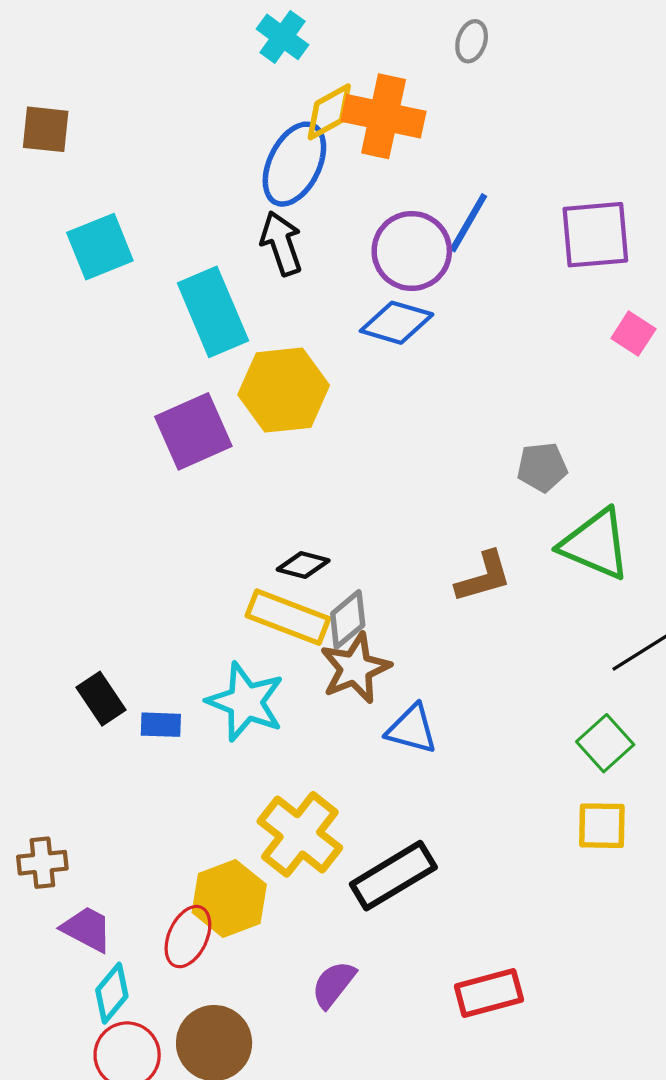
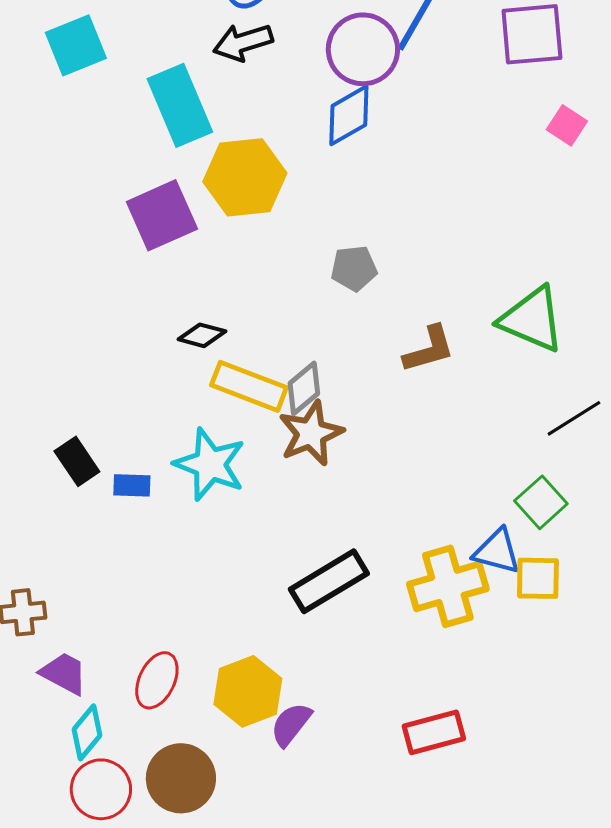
black arrow: (281, 243) -> (243, 42), turned -88
blue diamond: (397, 323) -> (349, 115), turned -46
gray pentagon: (542, 467) -> (354, 268), moved
black diamond: (303, 565) -> (202, 335), moved
blue triangle: (412, 729) -> (497, 551), moved
yellow cross: (300, 834) -> (448, 586), moved, turned 36
black rectangle: (393, 876) -> (329, 581), moved
yellow hexagon: (229, 899) -> (248, 691), moved

